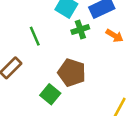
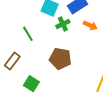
green square: (50, 94) -> (31, 84), moved

